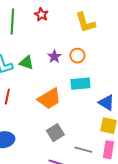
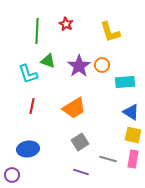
purple star: (54, 57) -> (79, 66), size x1.6
green triangle: (26, 63) -> (48, 61), moved
cyan rectangle: (80, 84) -> (125, 82), moved

